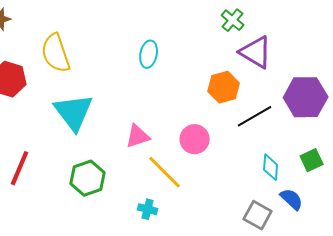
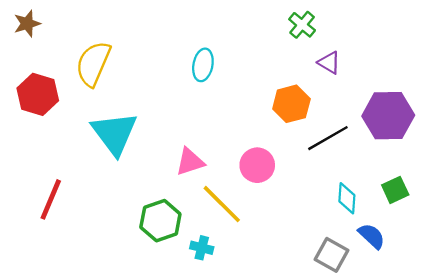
purple triangle: (256, 52) -> (329, 63), size x0.6
yellow semicircle: (56, 53) -> (93, 64), turned 42
green hexagon: (88, 178) -> (160, 221), moved

